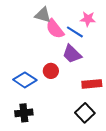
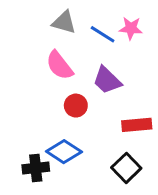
pink semicircle: (55, 29) -> (59, 65), moved
blue line: (75, 32) -> (103, 34), moved
blue diamond: (25, 80) -> (64, 152), moved

